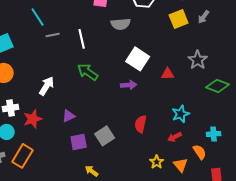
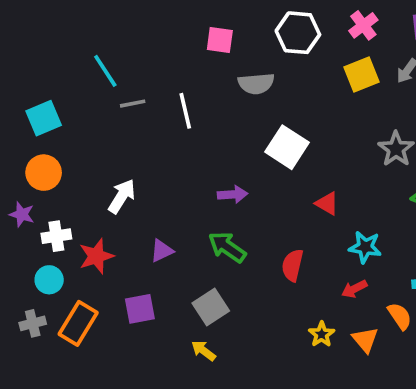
green arrow: (88, 72) -> (227, 247), moved
red triangle: (168, 74) -> (327, 203), moved, turned 32
purple arrow: (129, 85) -> (233, 194), moved
cyan star: (181, 114) -> (365, 247), turned 30
gray square: (105, 136) -> (211, 307), moved
purple square: (79, 142) -> (140, 309), moved

